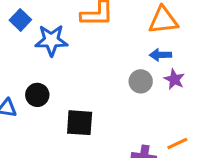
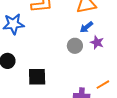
blue arrow: (161, 55) -> (86, 27), turned -32

